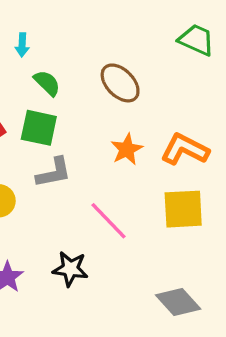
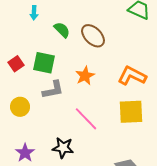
green semicircle: (47, 83) -> (62, 30), moved
orange star: (127, 149) -> (85, 76), moved

